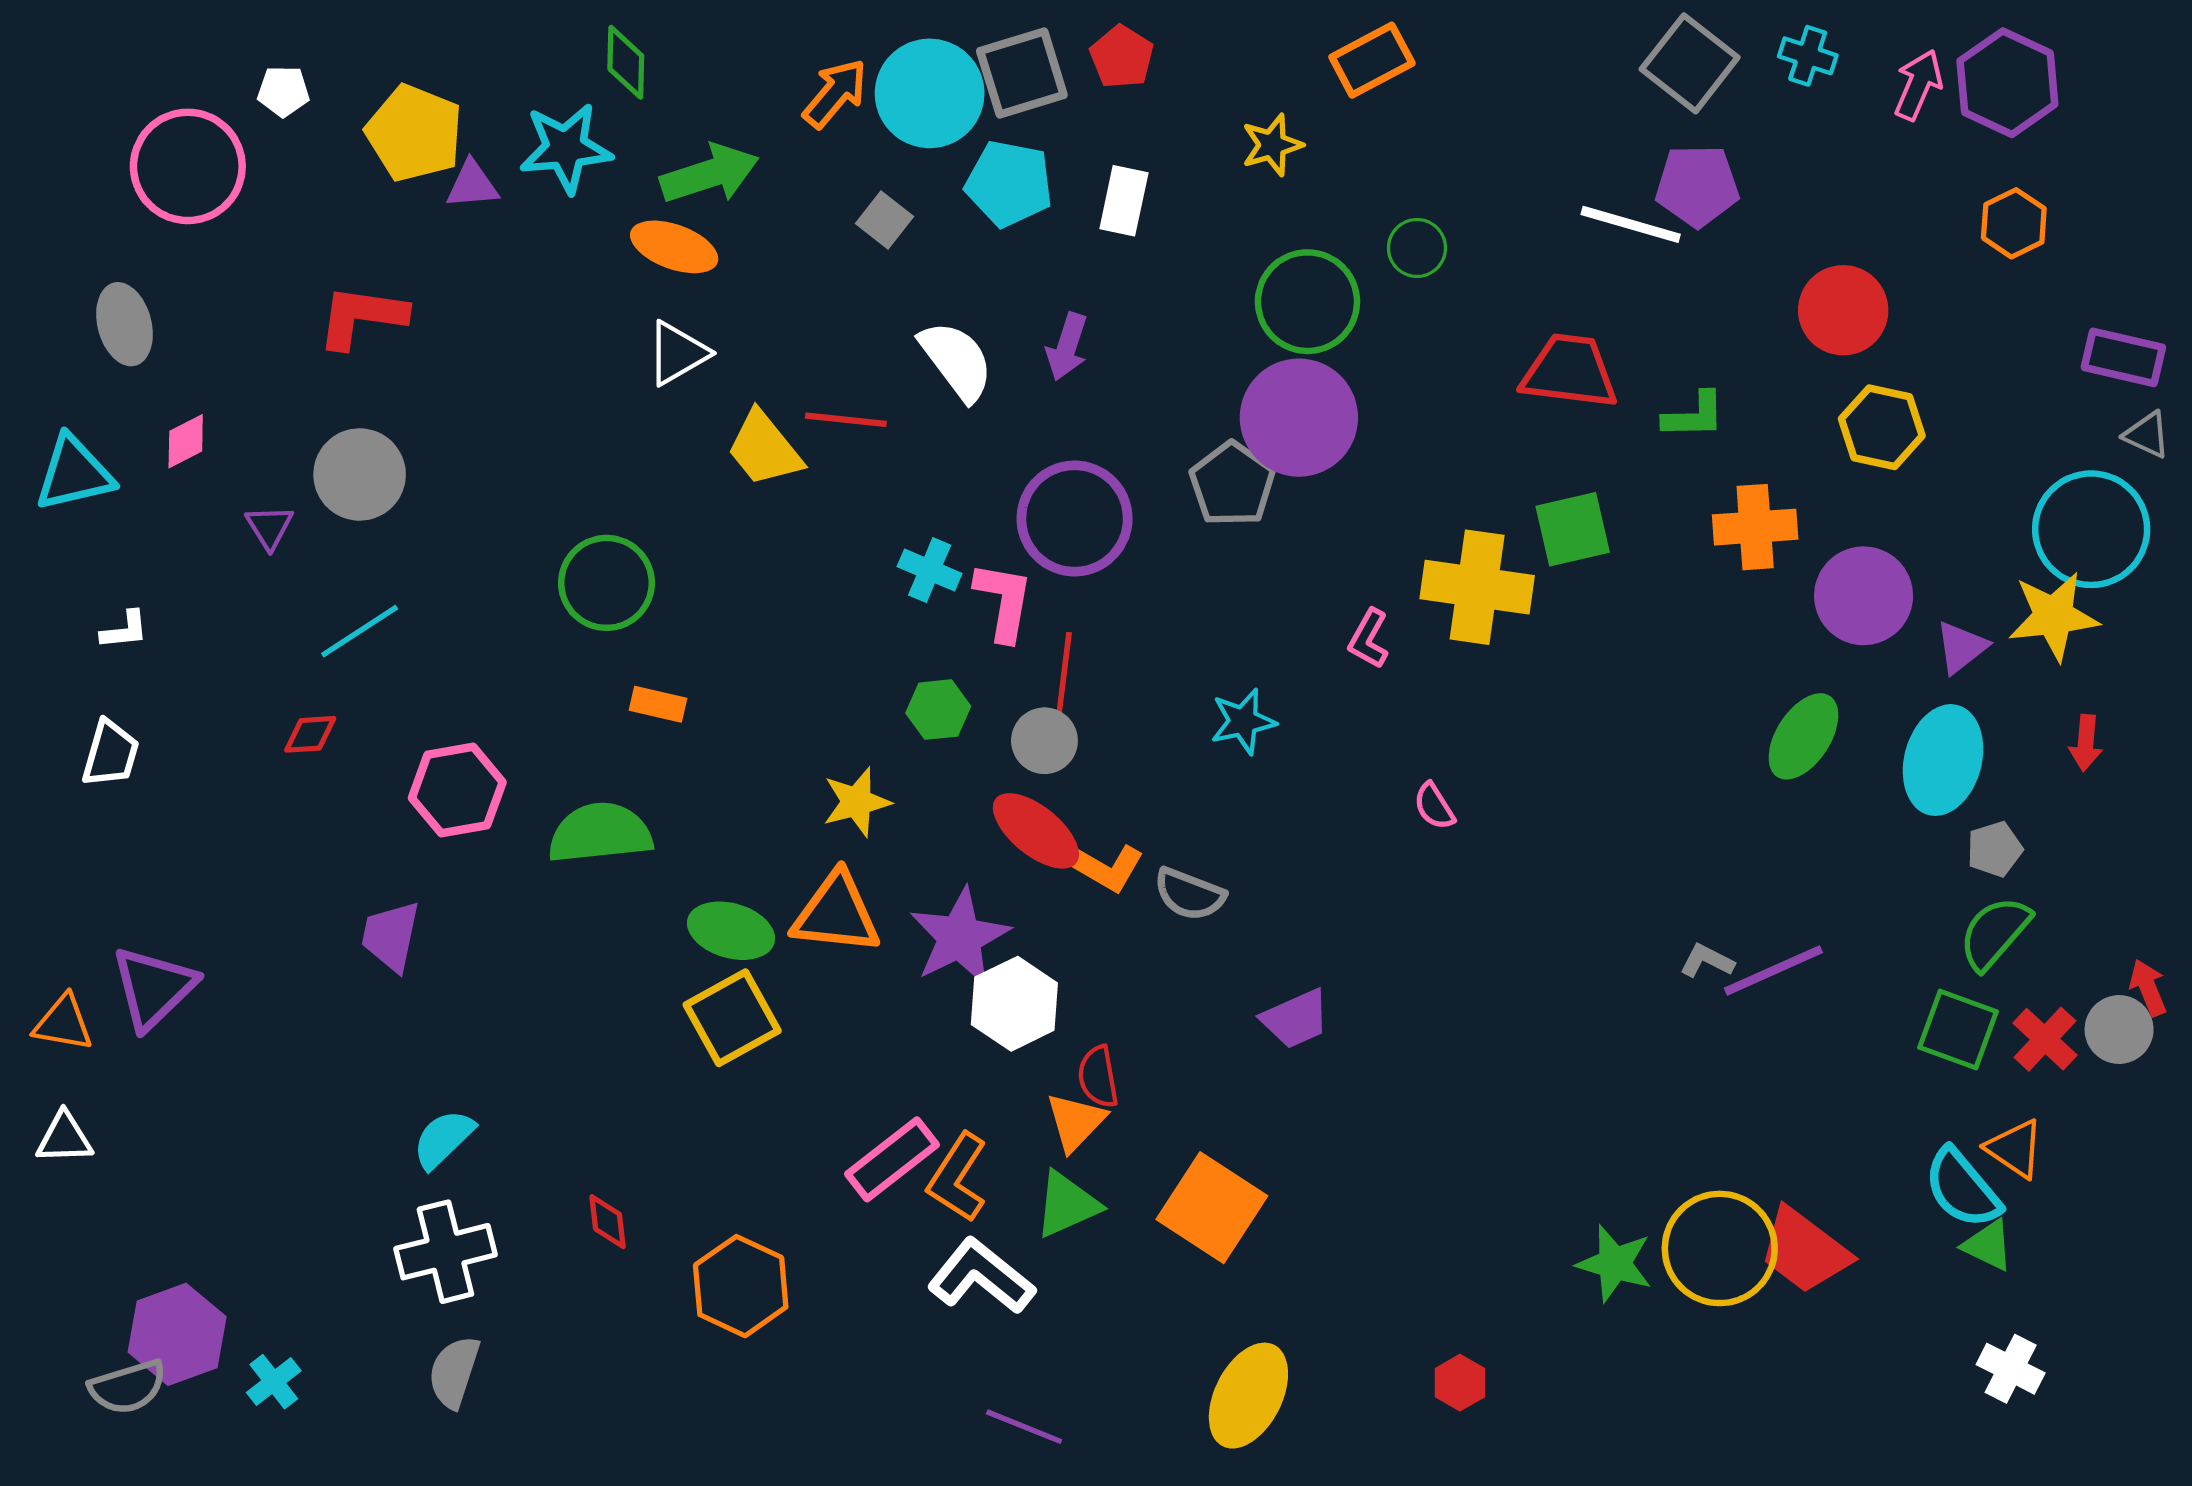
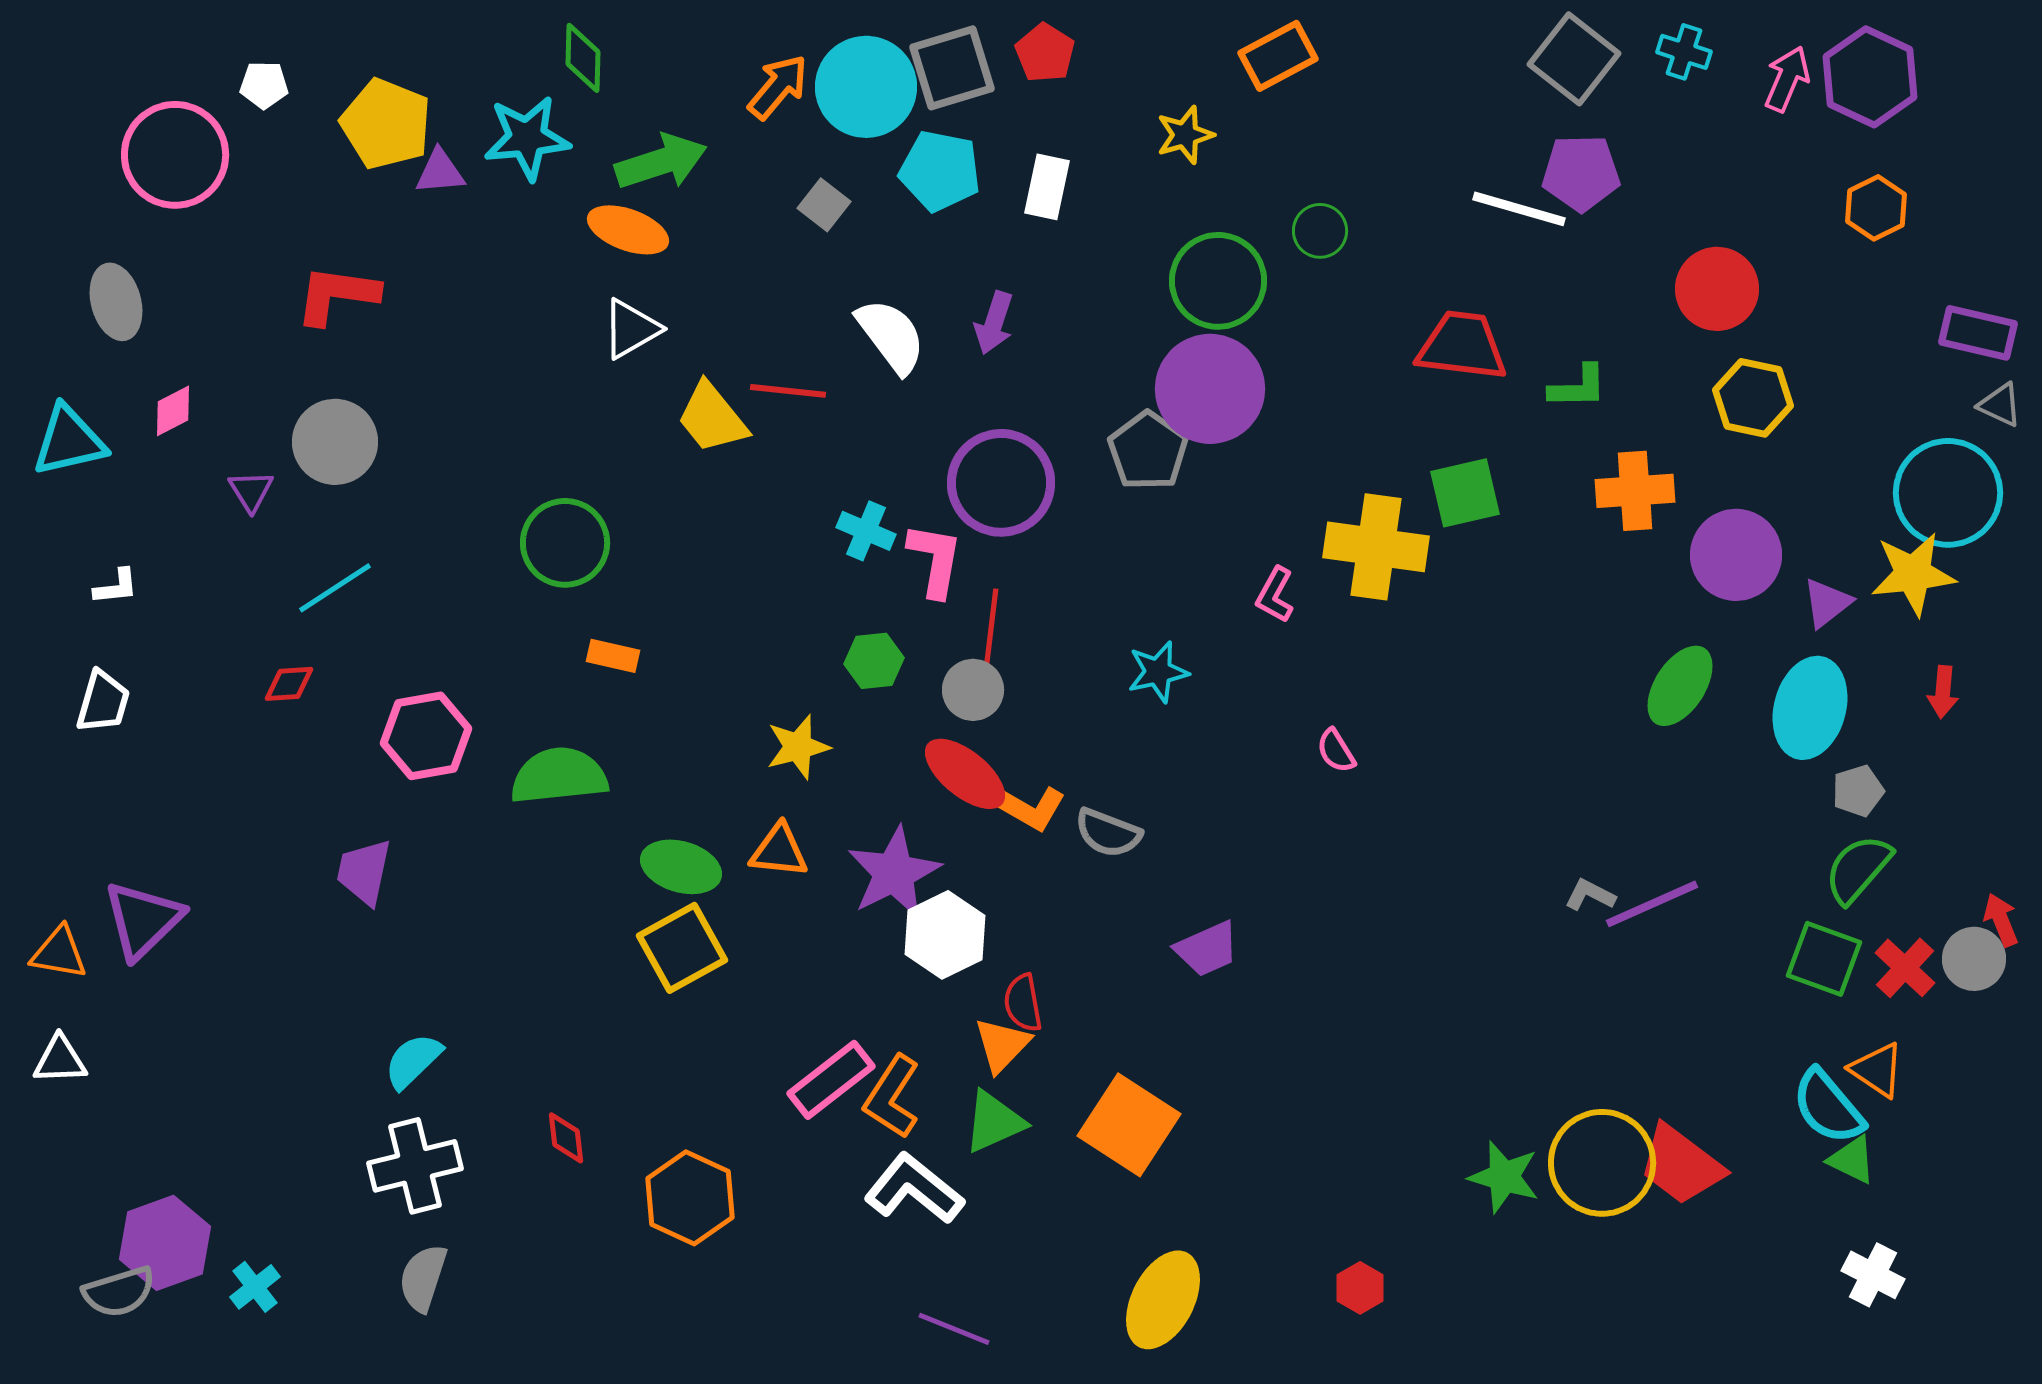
orange triangle: (836, 914) -> (779, 851), size x0.7

